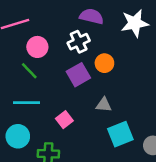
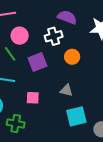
purple square: (78, 75) -> (38, 62), moved
pink square: (64, 120) -> (33, 98), turned 32

